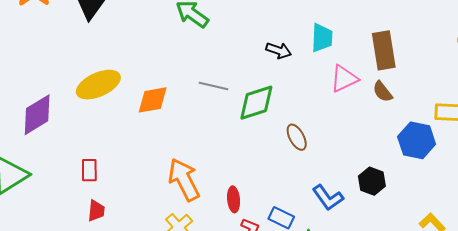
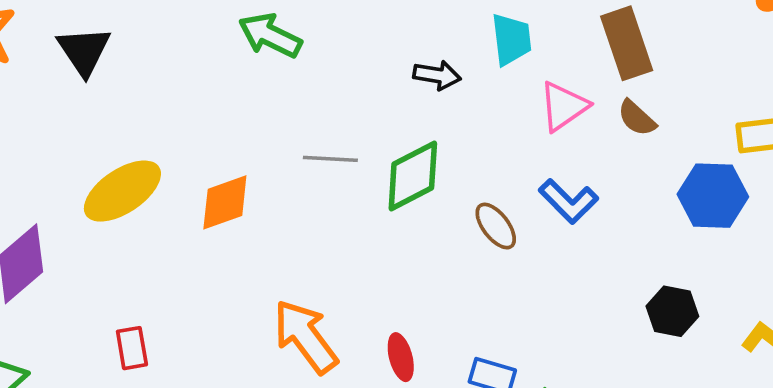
black hexagon: (372, 181) -> (672, 311), moved
blue L-shape: (328, 198) -> (569, 201), moved

